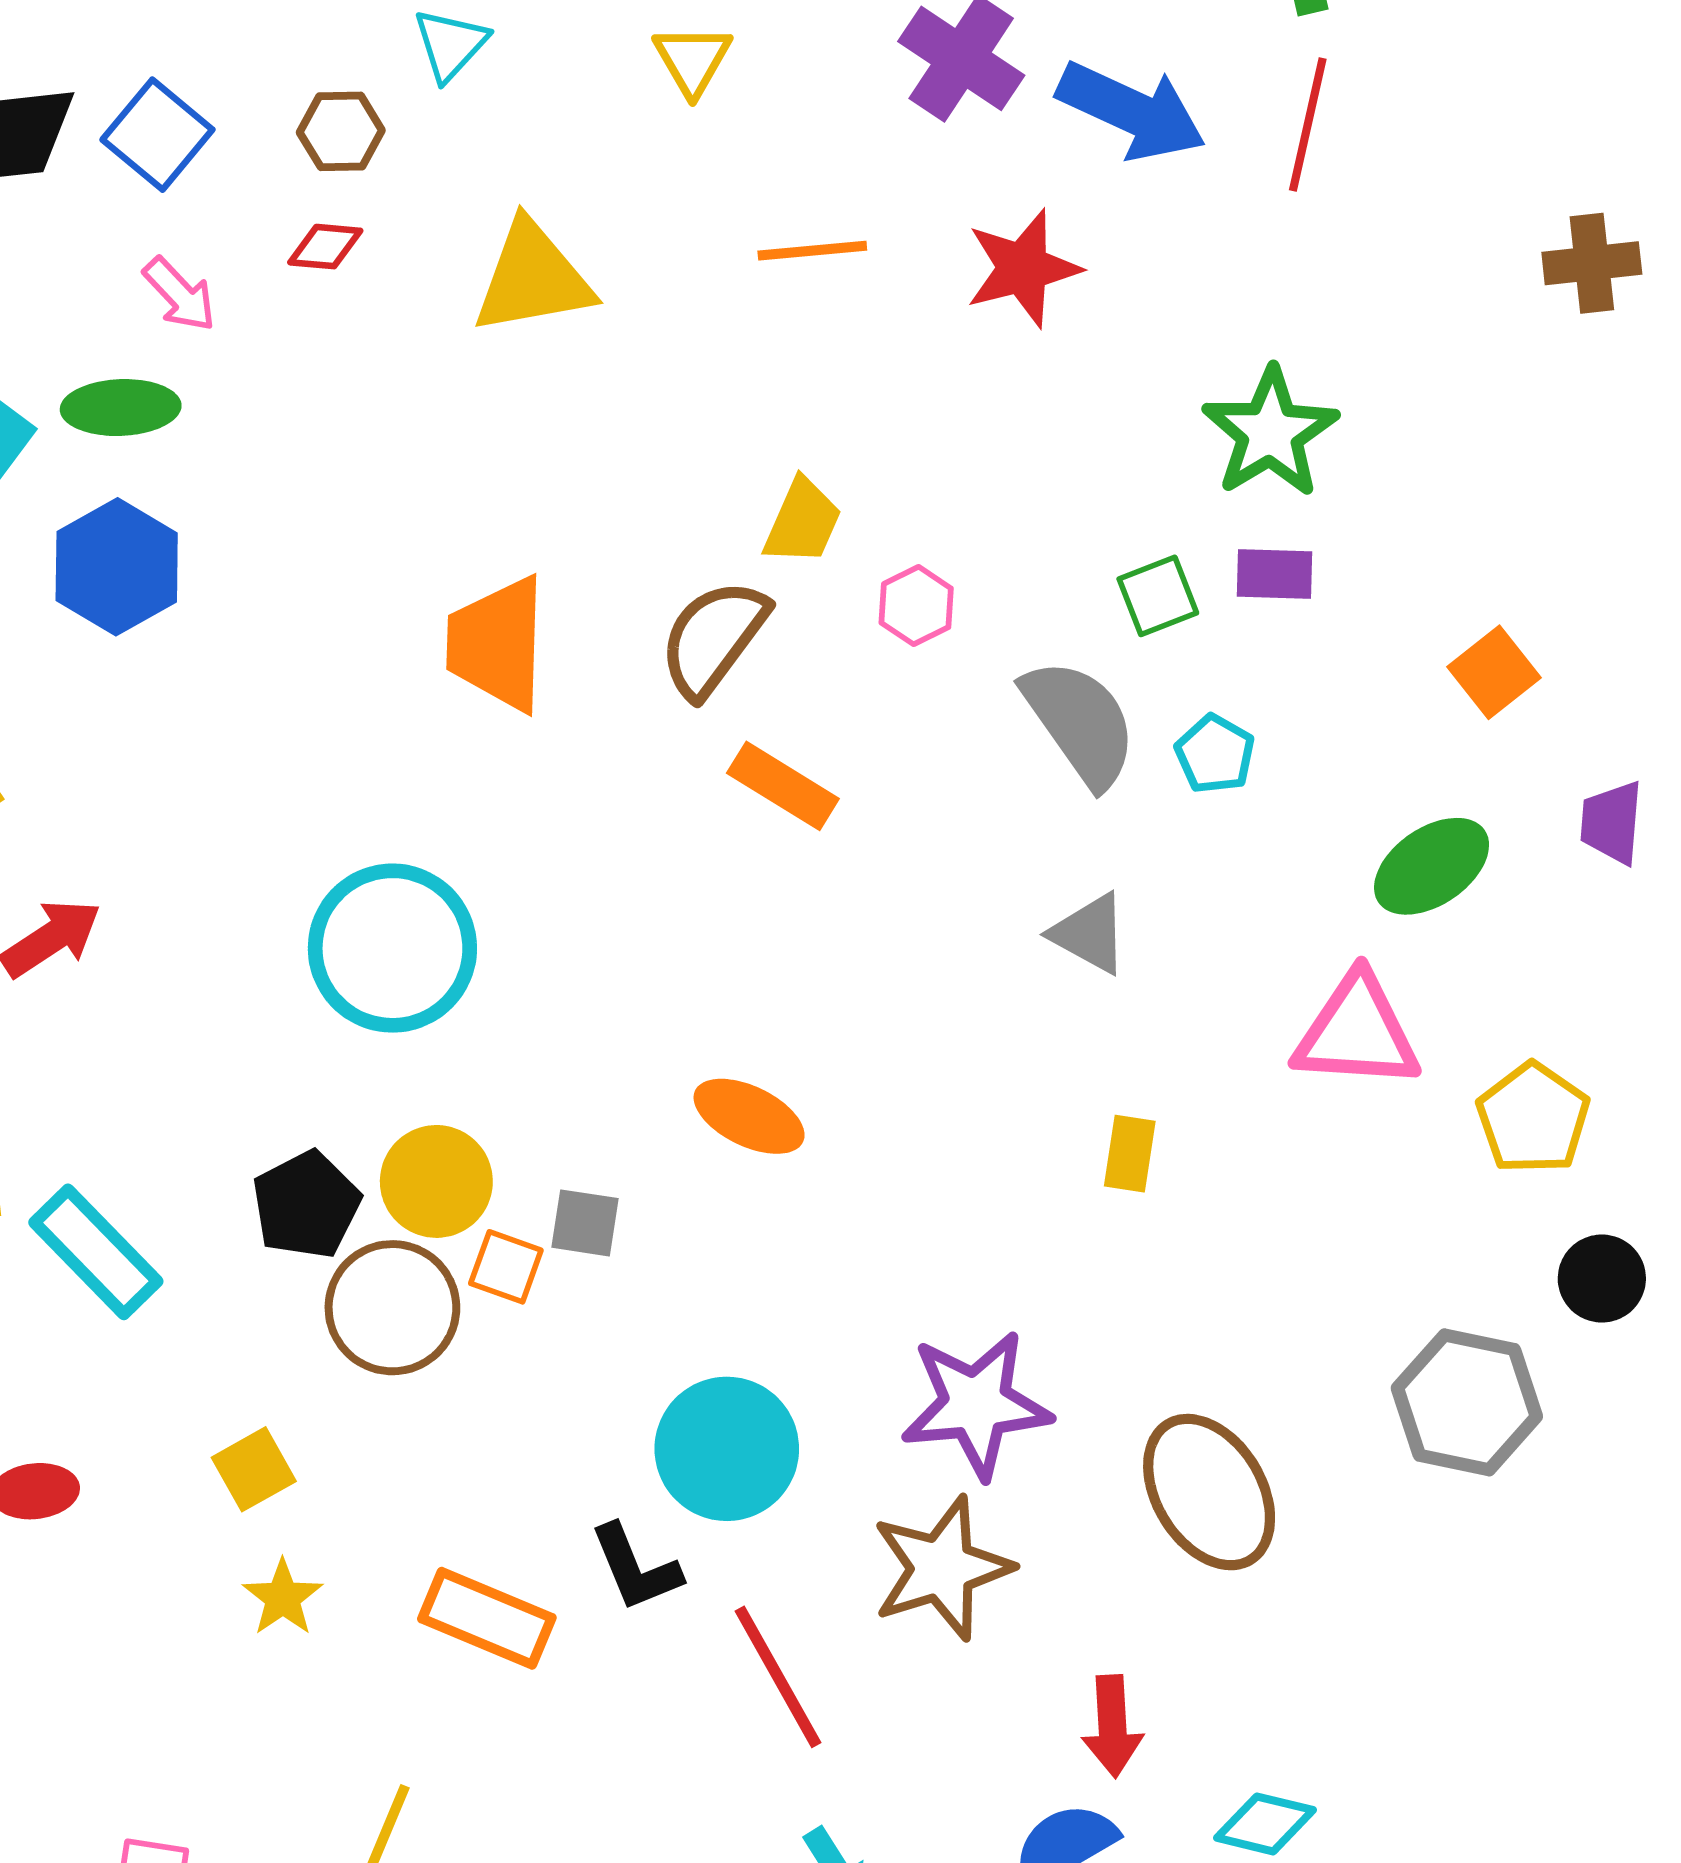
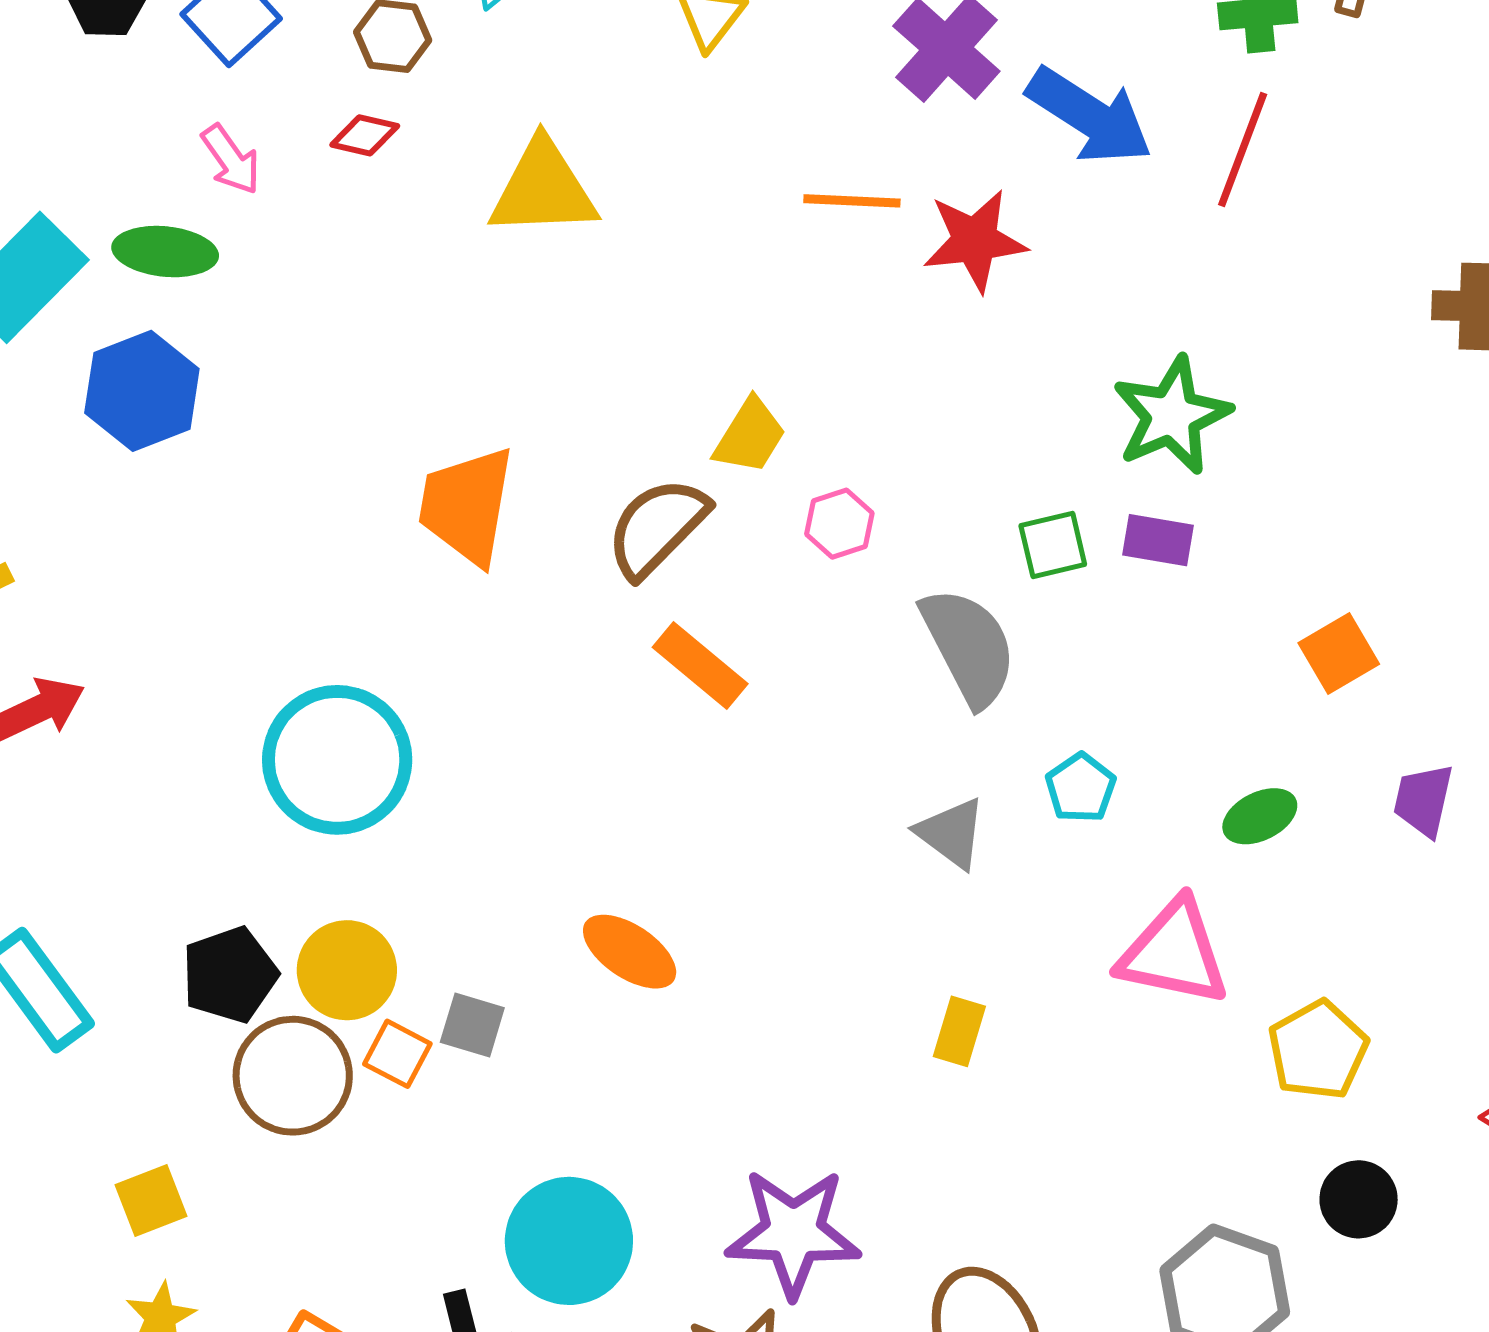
orange line: (812, 251) -> (852, 201), moved
cyan pentagon: (1215, 754) -> (1081, 788), moved
green ellipse: (1432, 866) -> (1260, 816), size x0.7

